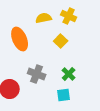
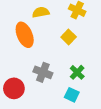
yellow semicircle: (44, 18) -> (41, 12), moved
cyan square: (64, 95) -> (72, 95), turned 32

